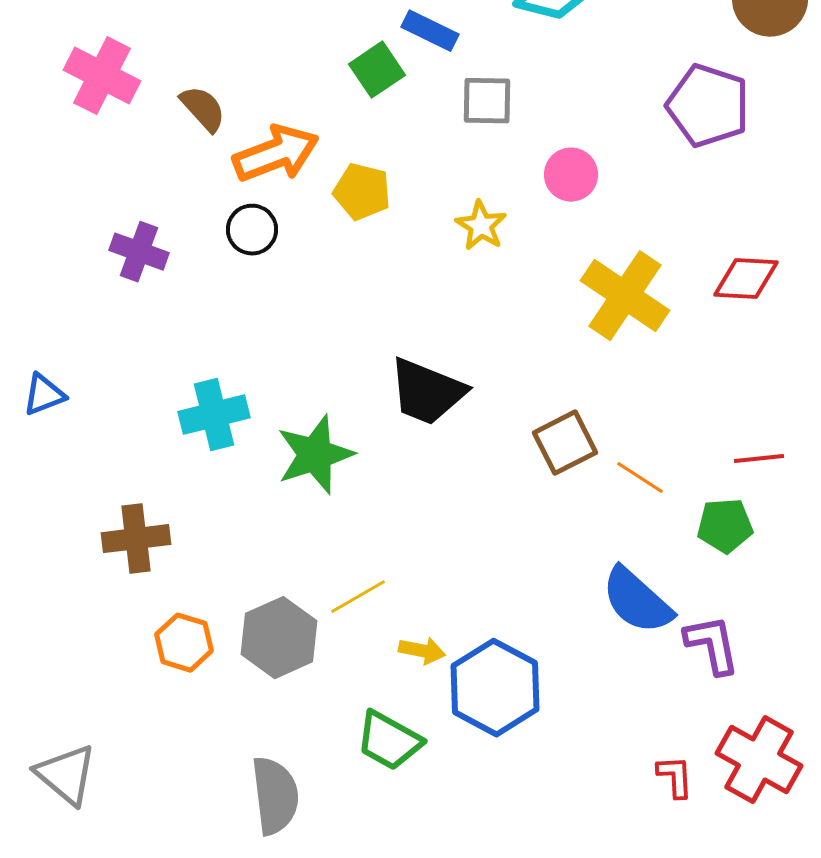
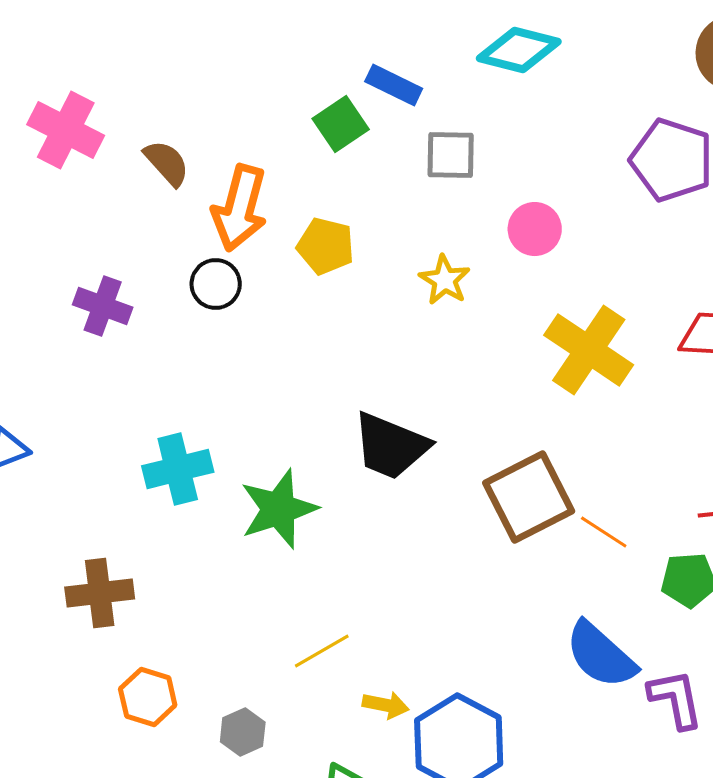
orange arrow: (276, 154) -> (240, 208), turned 126
brown square: (565, 443) -> (529, 497), size x1.4
gray hexagon: (279, 638) -> (243, 732), moved, size x0.6

